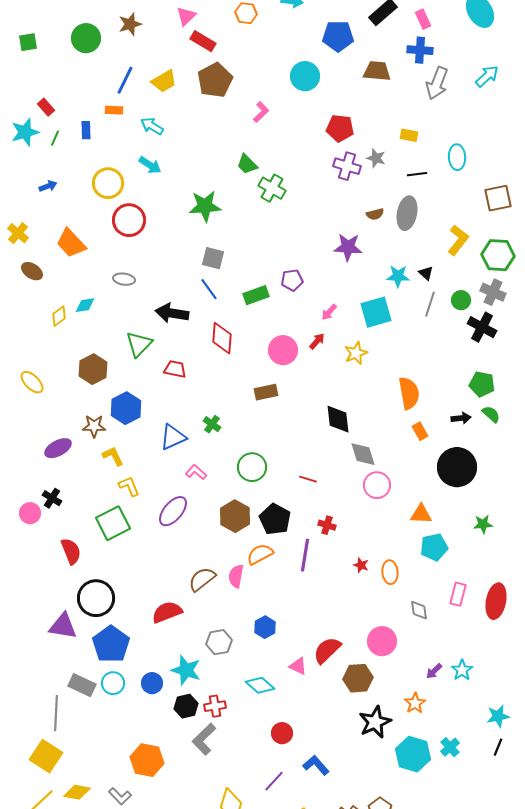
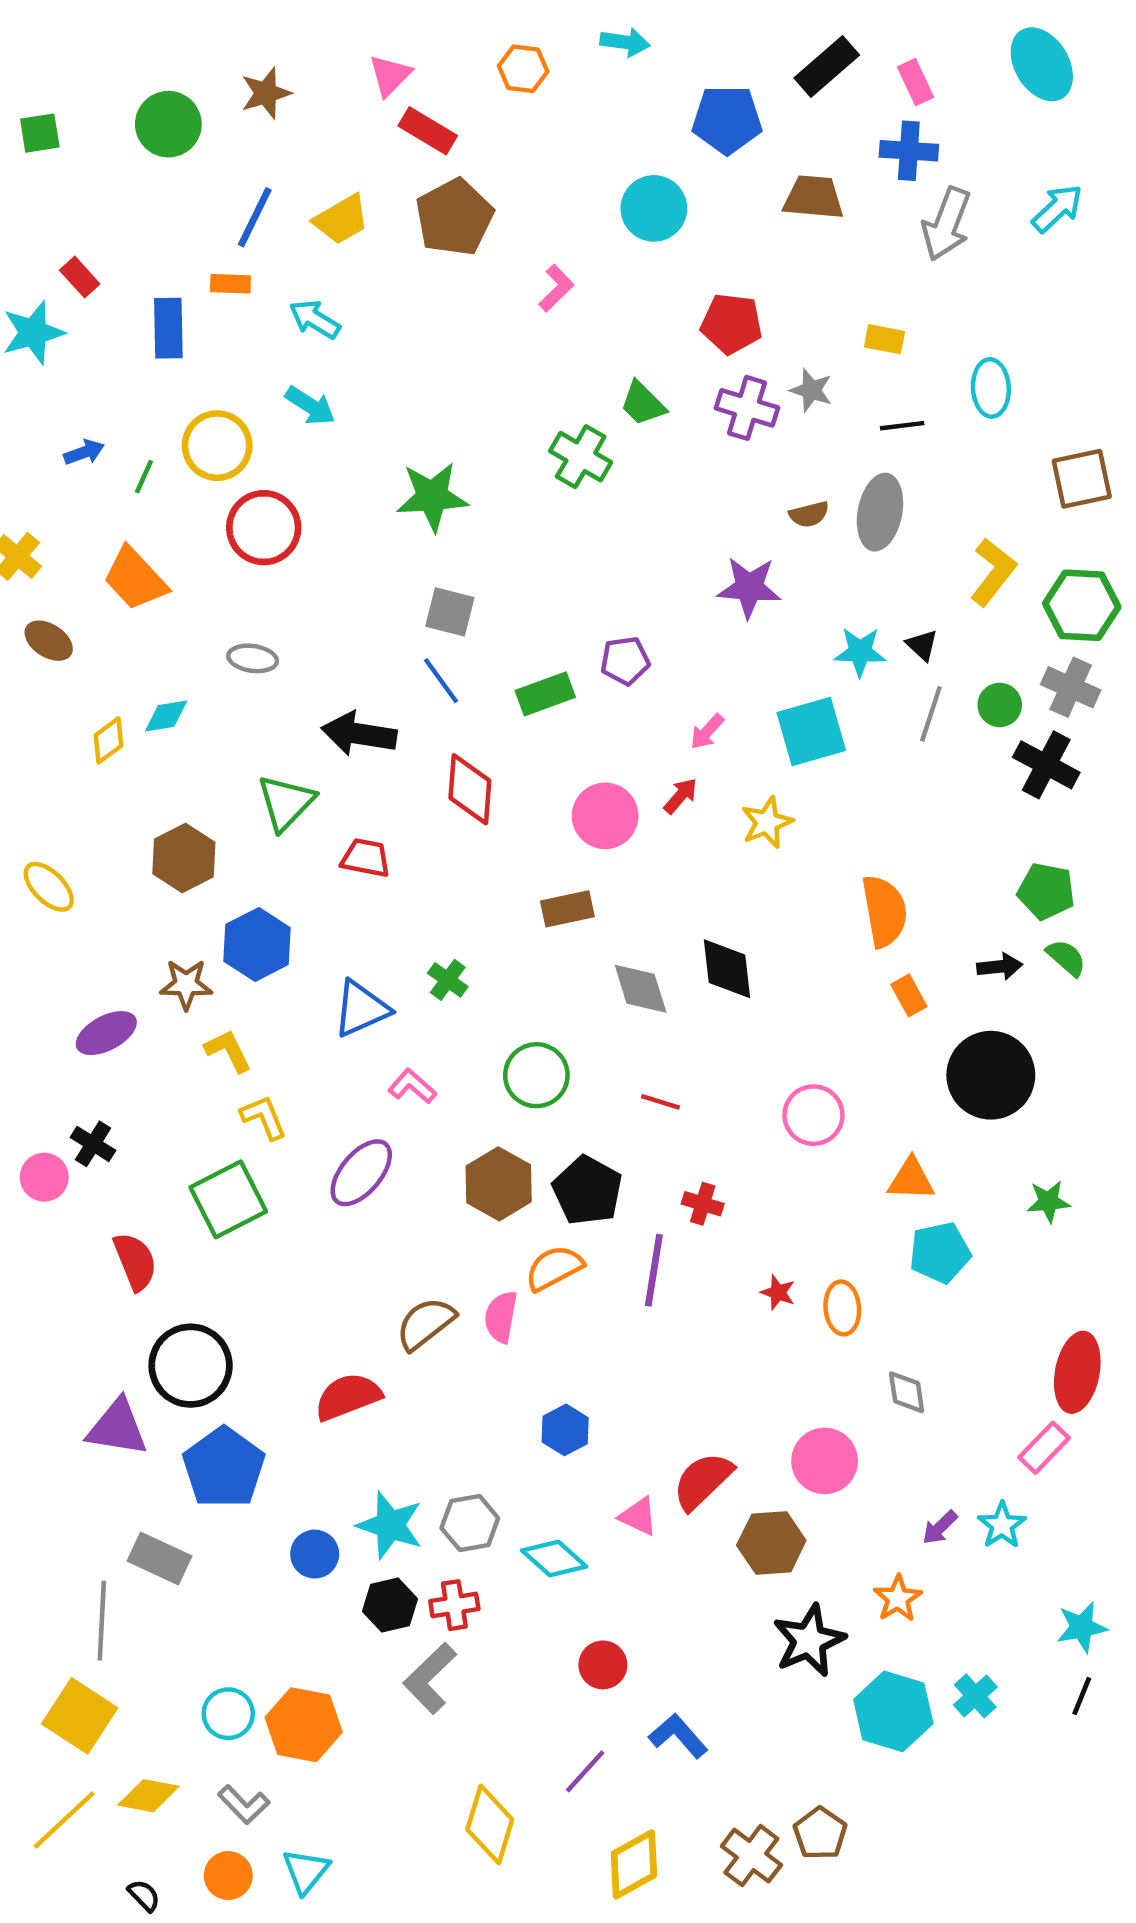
blue rectangle: (86, 130) -> (168, 328), size x1.5
green line: (55, 138) -> (144, 477), moved
green trapezoid: (247, 164) -> (643, 403), moved
gray diamond: (363, 454) -> (641, 989), moved
pink rectangle: (458, 594) -> (1044, 1448), moved, turned 30
gray hexagon: (219, 642) -> (470, 1523), moved
cyan circle: (113, 683) -> (228, 1714), moved

